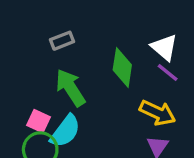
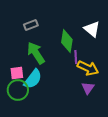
purple line: (168, 73) -> (76, 57), moved, turned 48
pink square: (39, 121) -> (17, 73), turned -32

